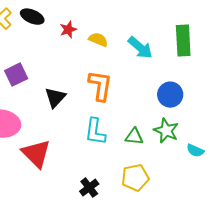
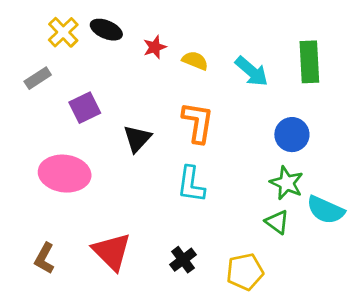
green triangle: (134, 137) -> (277, 222), moved, turned 30
cyan semicircle: (195, 151) -> (326, 210), size x1.6
red triangle: (36, 154) -> (112, 252), moved
yellow pentagon: (135, 178) -> (245, 272), moved

